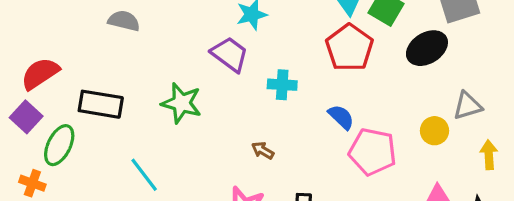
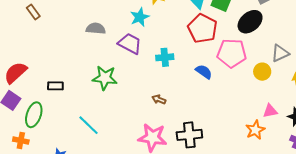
gray semicircle: (124, 21) -> (96, 29), moved
black rectangle: (101, 104) -> (55, 86), size x0.6
pink pentagon: (373, 152) -> (232, 53), moved

